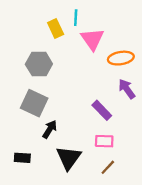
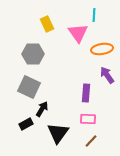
cyan line: (76, 18) -> (94, 15), moved
purple rectangle: (102, 110) -> (86, 93), turned 48
black rectangle: (22, 158) -> (26, 124), moved, turned -32

